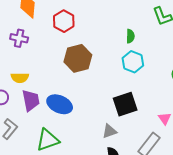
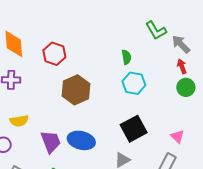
purple trapezoid: (31, 100) -> (51, 142), moved
blue ellipse: (60, 104) -> (81, 140), moved

